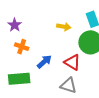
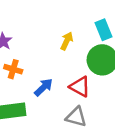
yellow arrow: (64, 27) -> (67, 41), turned -72

